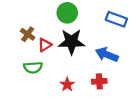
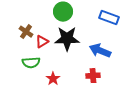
red star: (67, 85) -> (53, 79), moved

